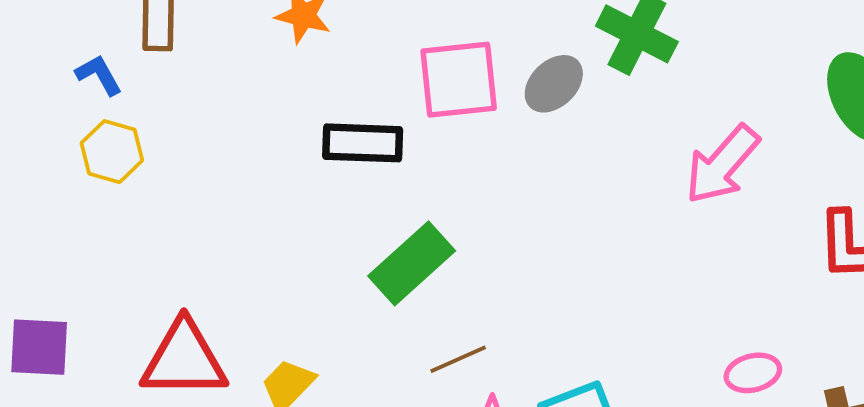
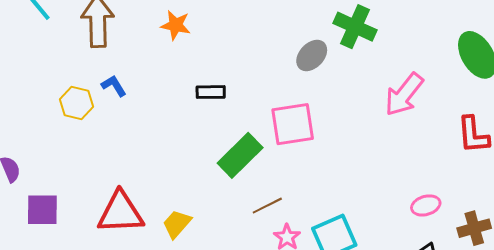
blue L-shape: (99, 75) -> (114, 86), moved
pink square: (459, 80) -> (293, 124), moved
black rectangle: (363, 143) -> (211, 92), size x0.7

